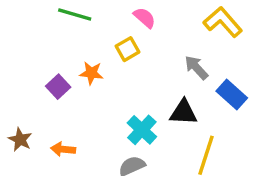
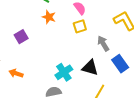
yellow square: (127, 49) -> (80, 26), moved
orange star: (91, 73) -> (49, 17), moved

